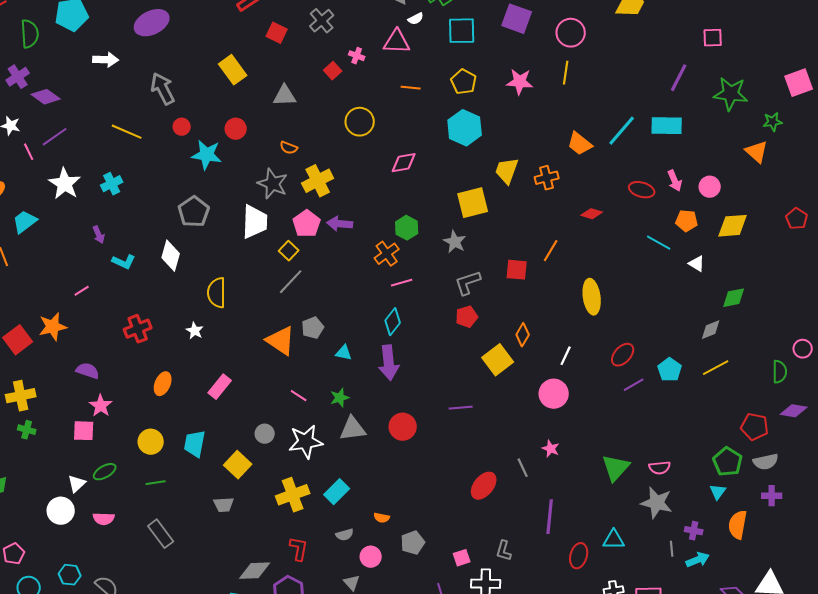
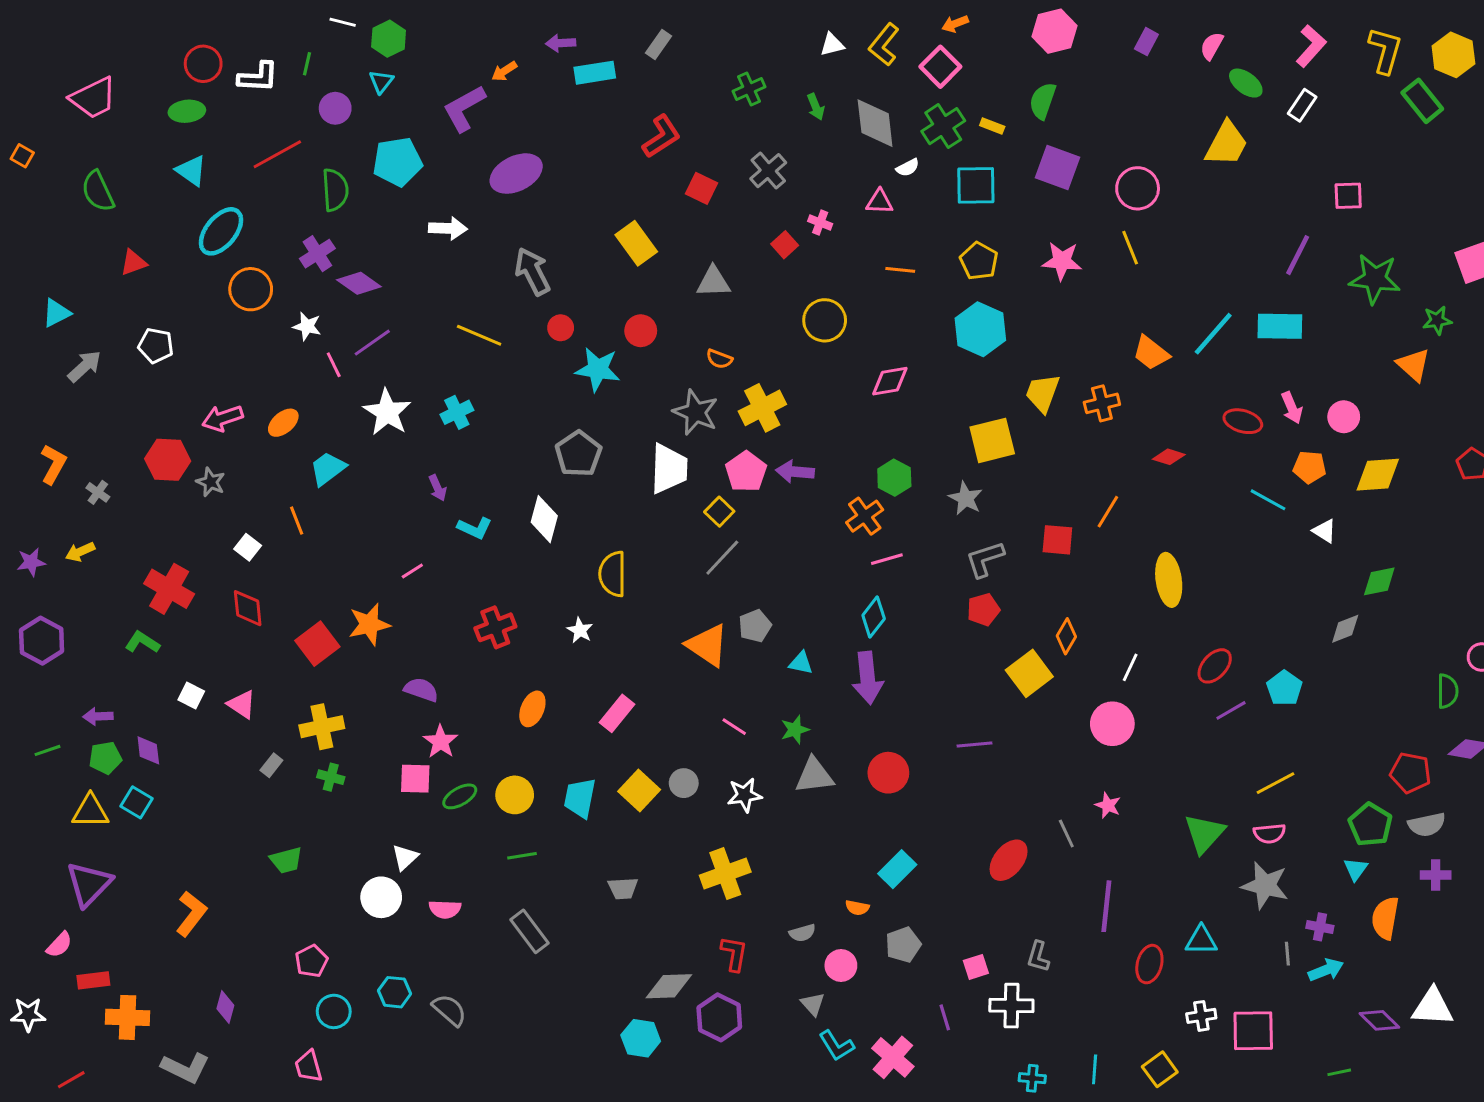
pink triangle: (397, 42) -> (879, 202), size x0.7
yellow line: (566, 73) -> (1130, 248), turned -30
yellow line: (716, 368) -> (1275, 783), moved
white star: (306, 442) -> (745, 795), size x0.7
yellow square: (238, 465) -> (639, 790), moved
green ellipse: (105, 472) -> (460, 796), moved
cyan rectangle: (337, 492) -> (897, 869), moved

